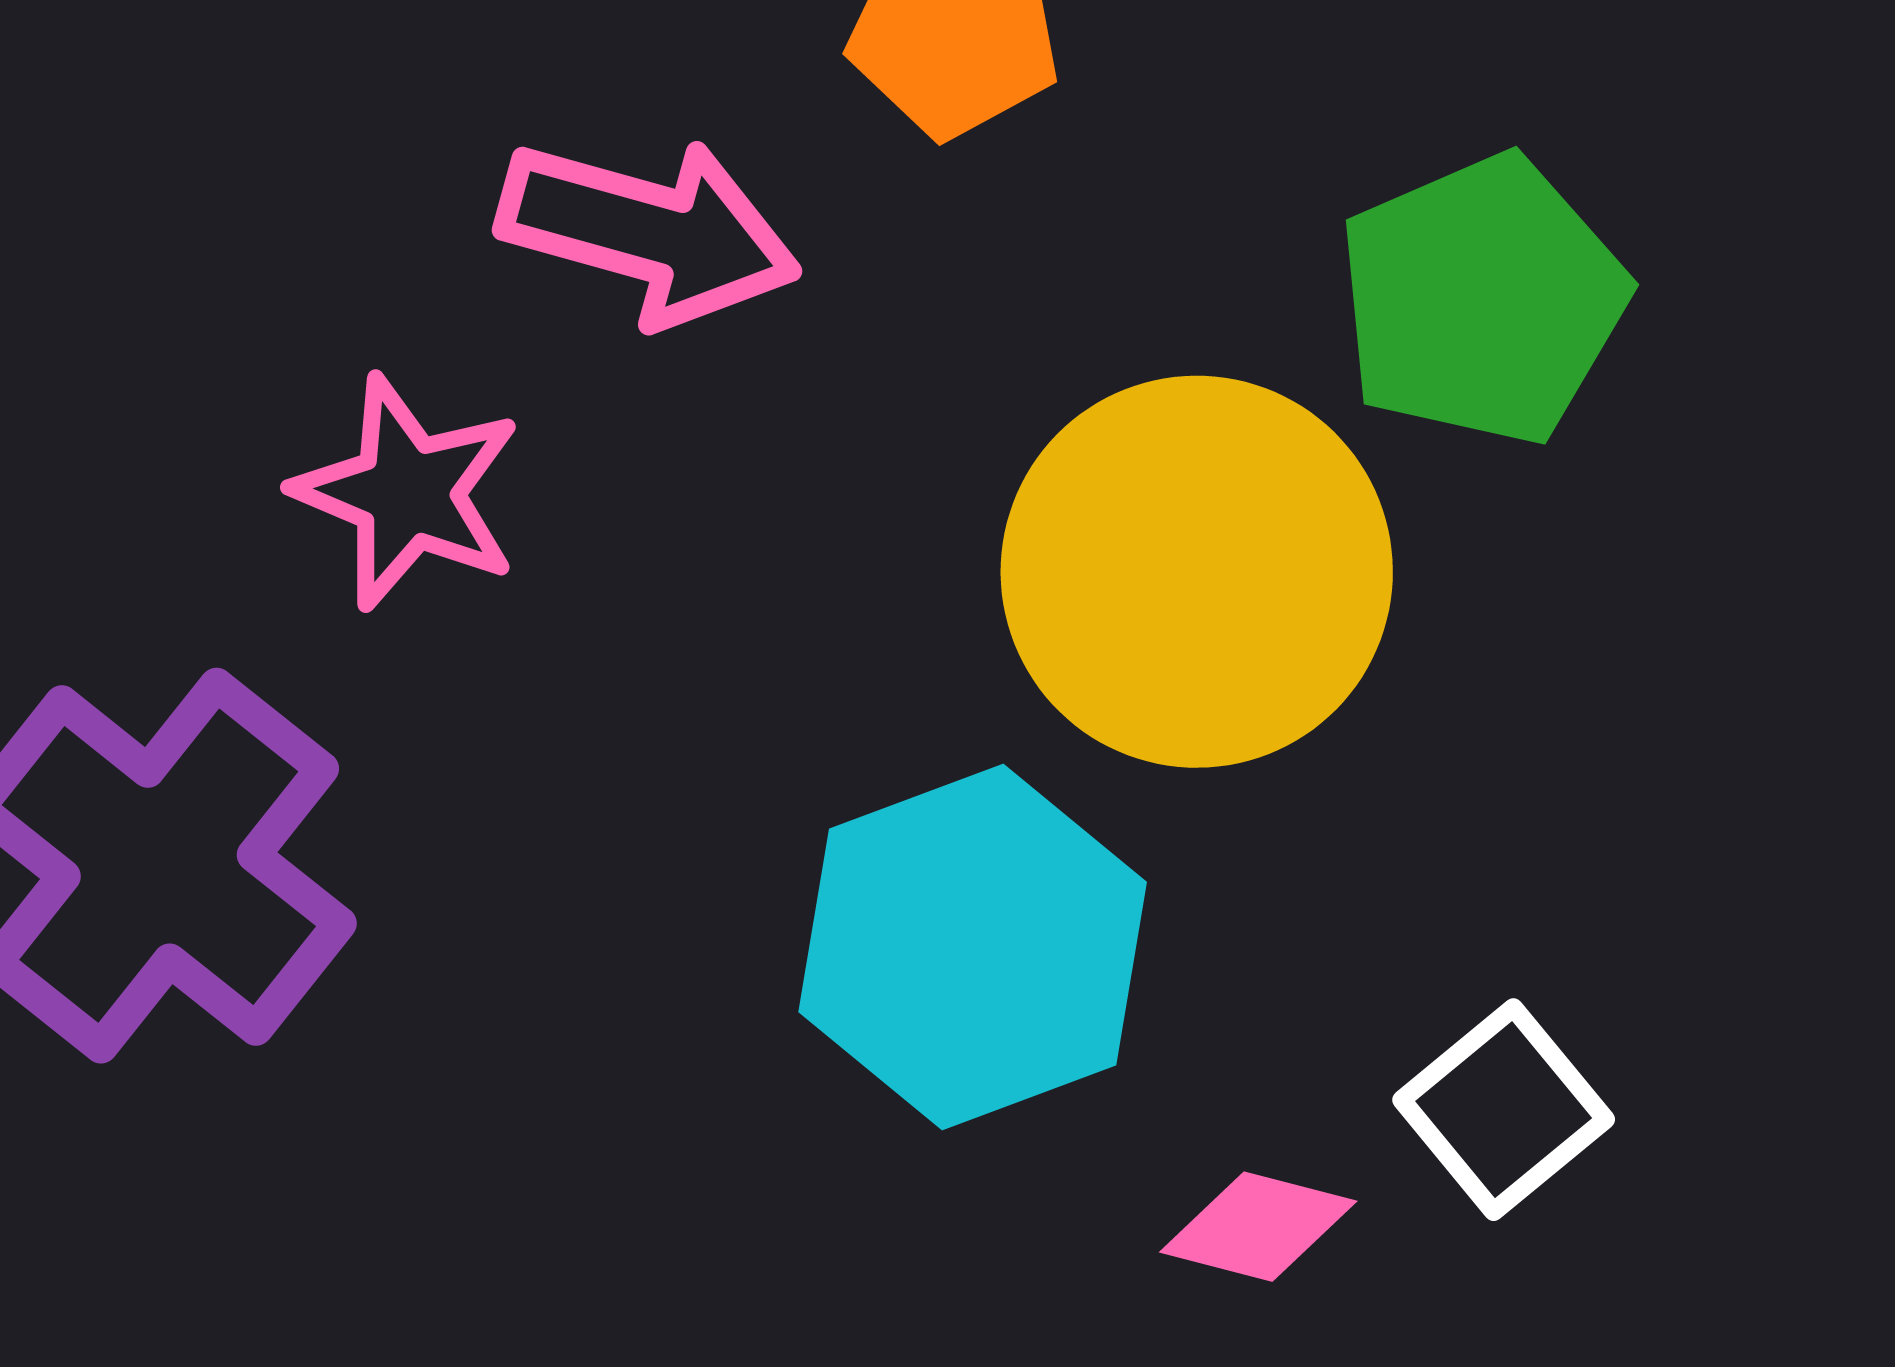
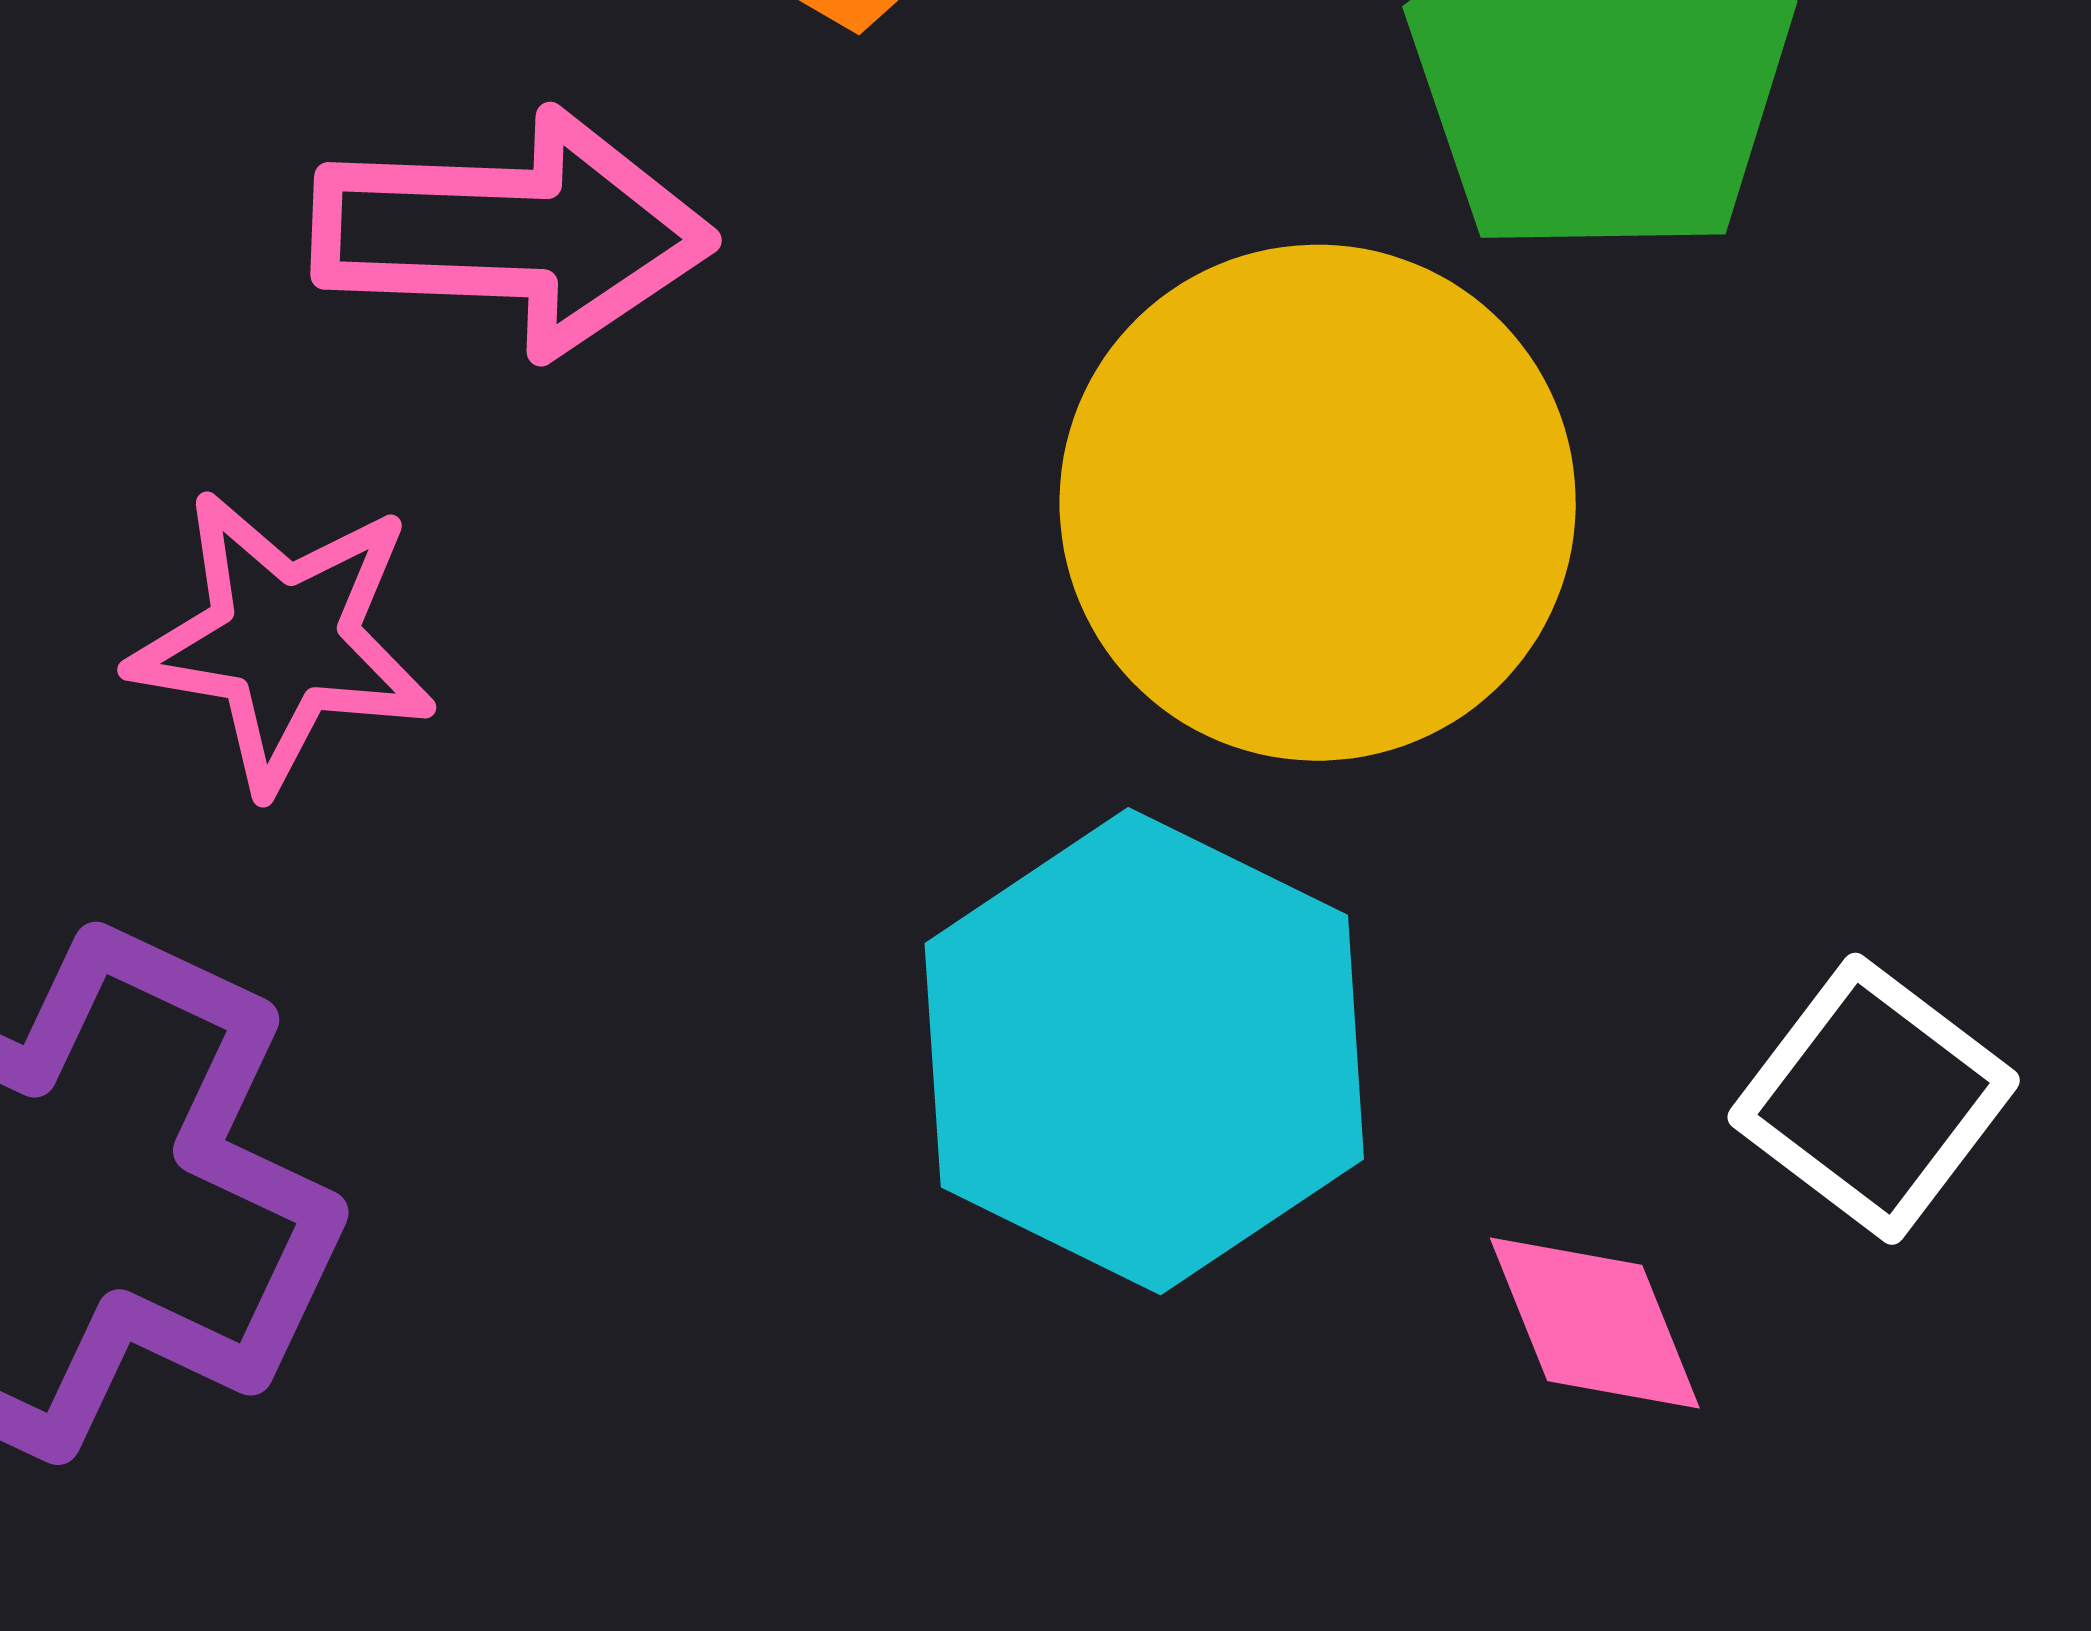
pink diamond: (1258, 1227) -> (1595, 1323), turned 67

